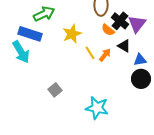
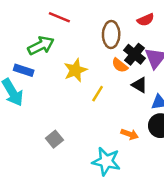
blue rectangle: (30, 34) -> (24, 70), size x0.7
yellow line: (90, 53) -> (98, 94), turned 64
orange arrow: (105, 55) -> (130, 134), moved, turned 72

